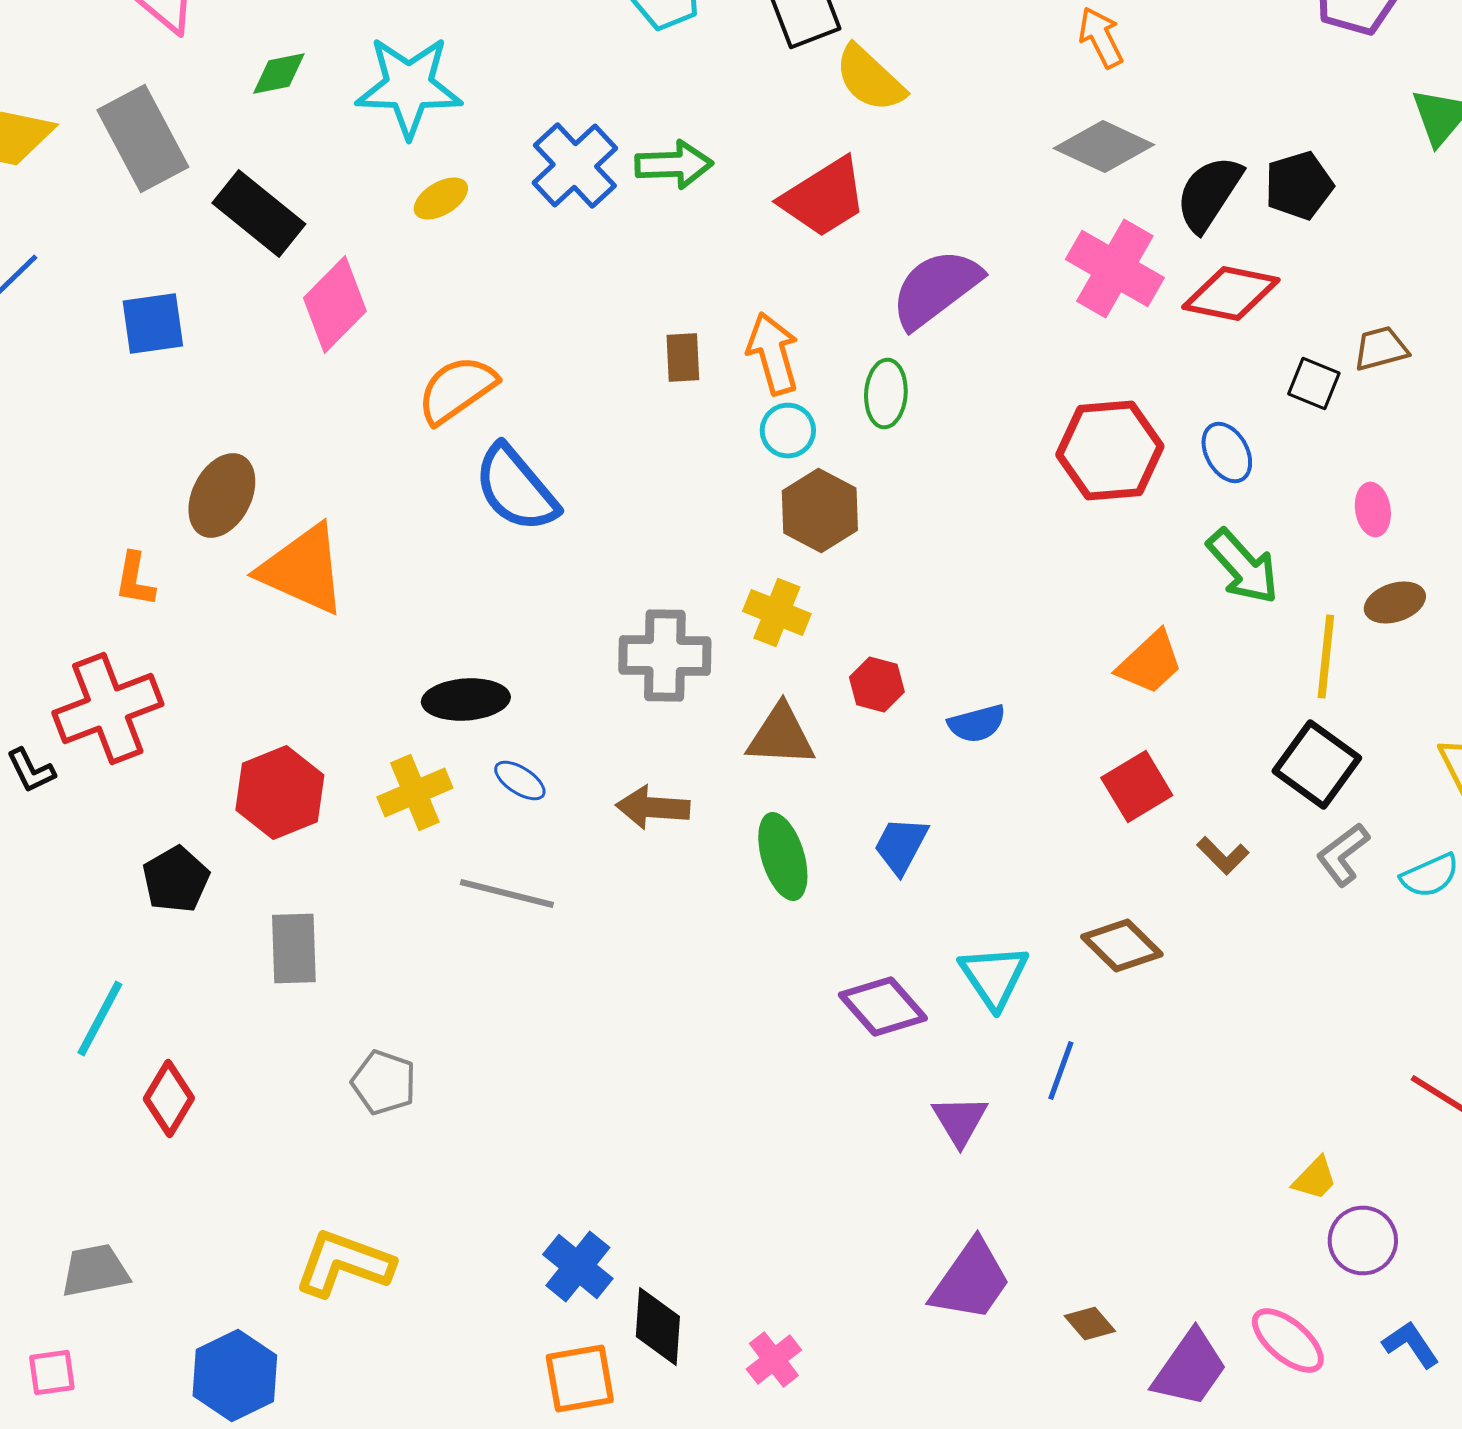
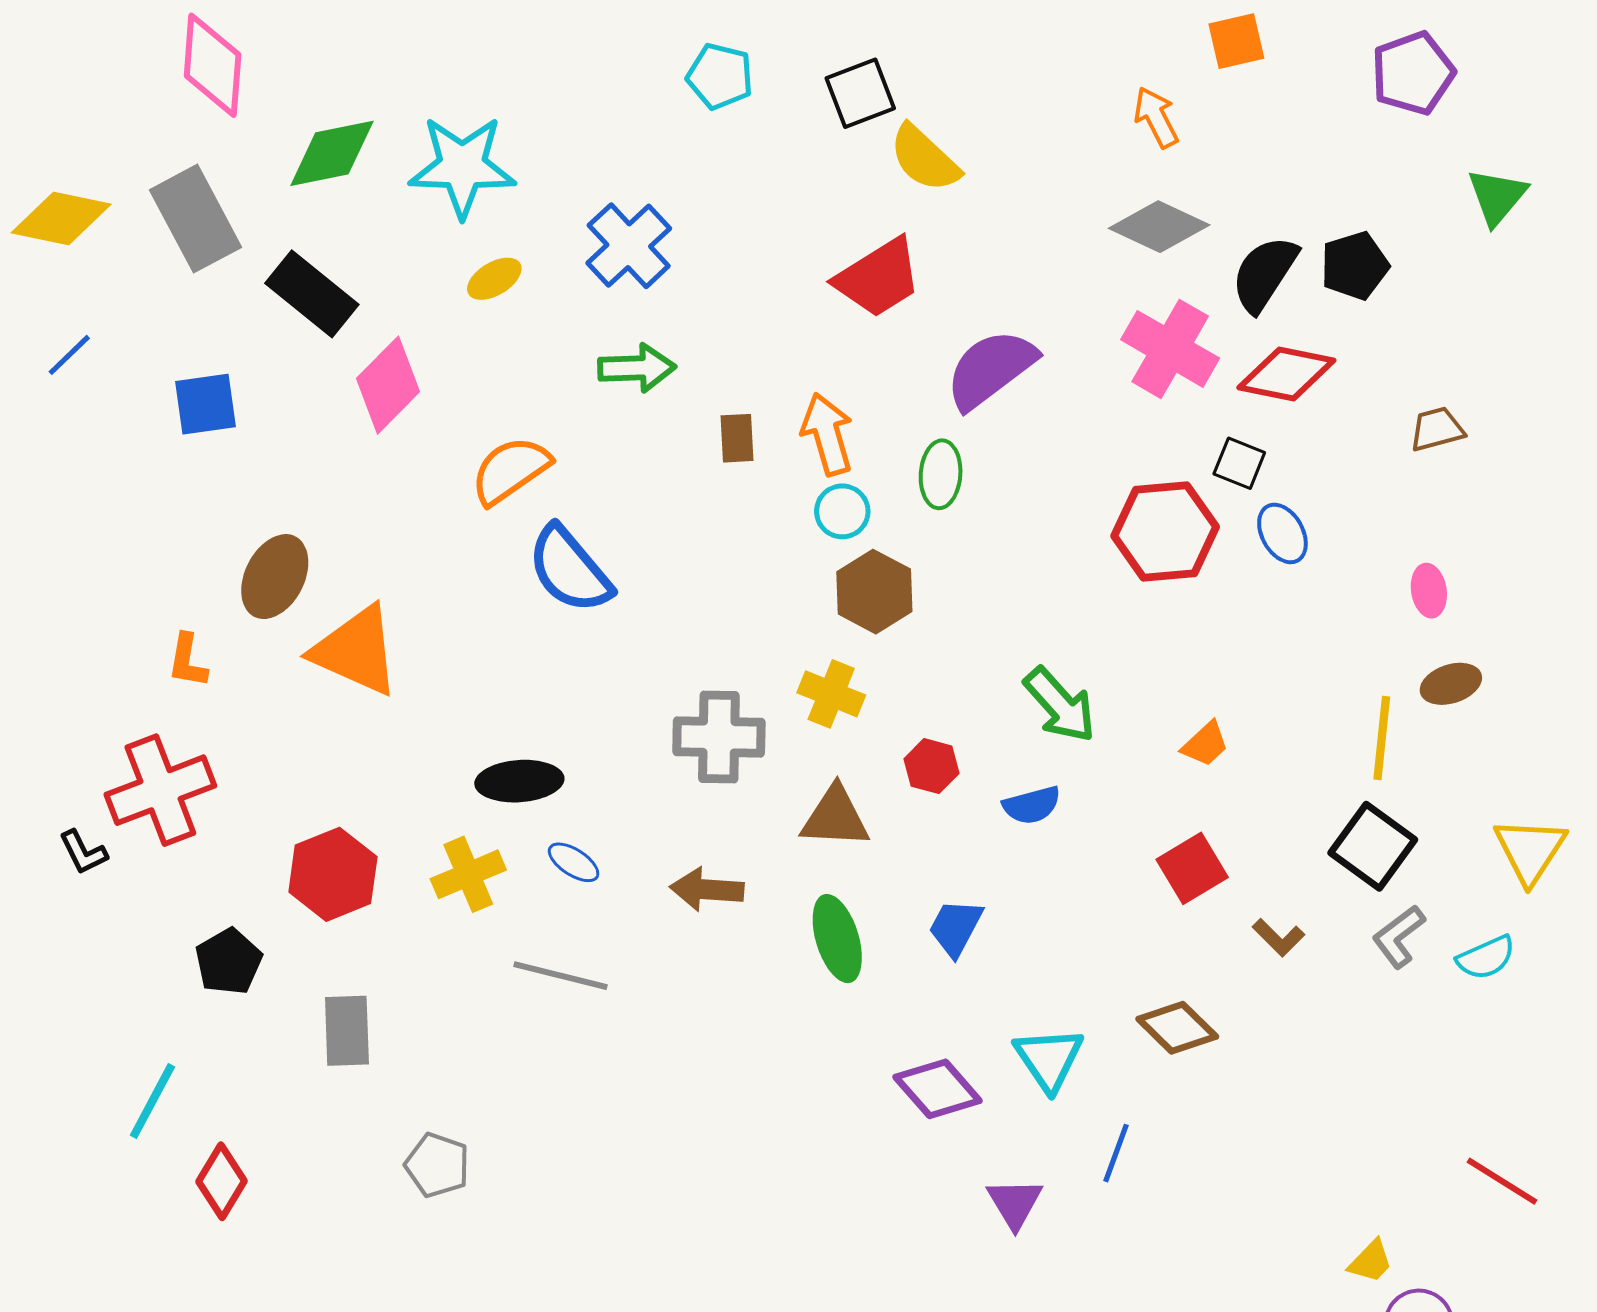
green diamond: (279, 74) -> (332, 153), size x1.6
green arrow: (674, 164) -> (637, 368), moved
black square: (1314, 384) -> (1239, 463), moved
green arrow: (1243, 566) -> (1060, 705), moved
orange trapezoid: (1150, 662) -> (1205, 744), size x0.7

